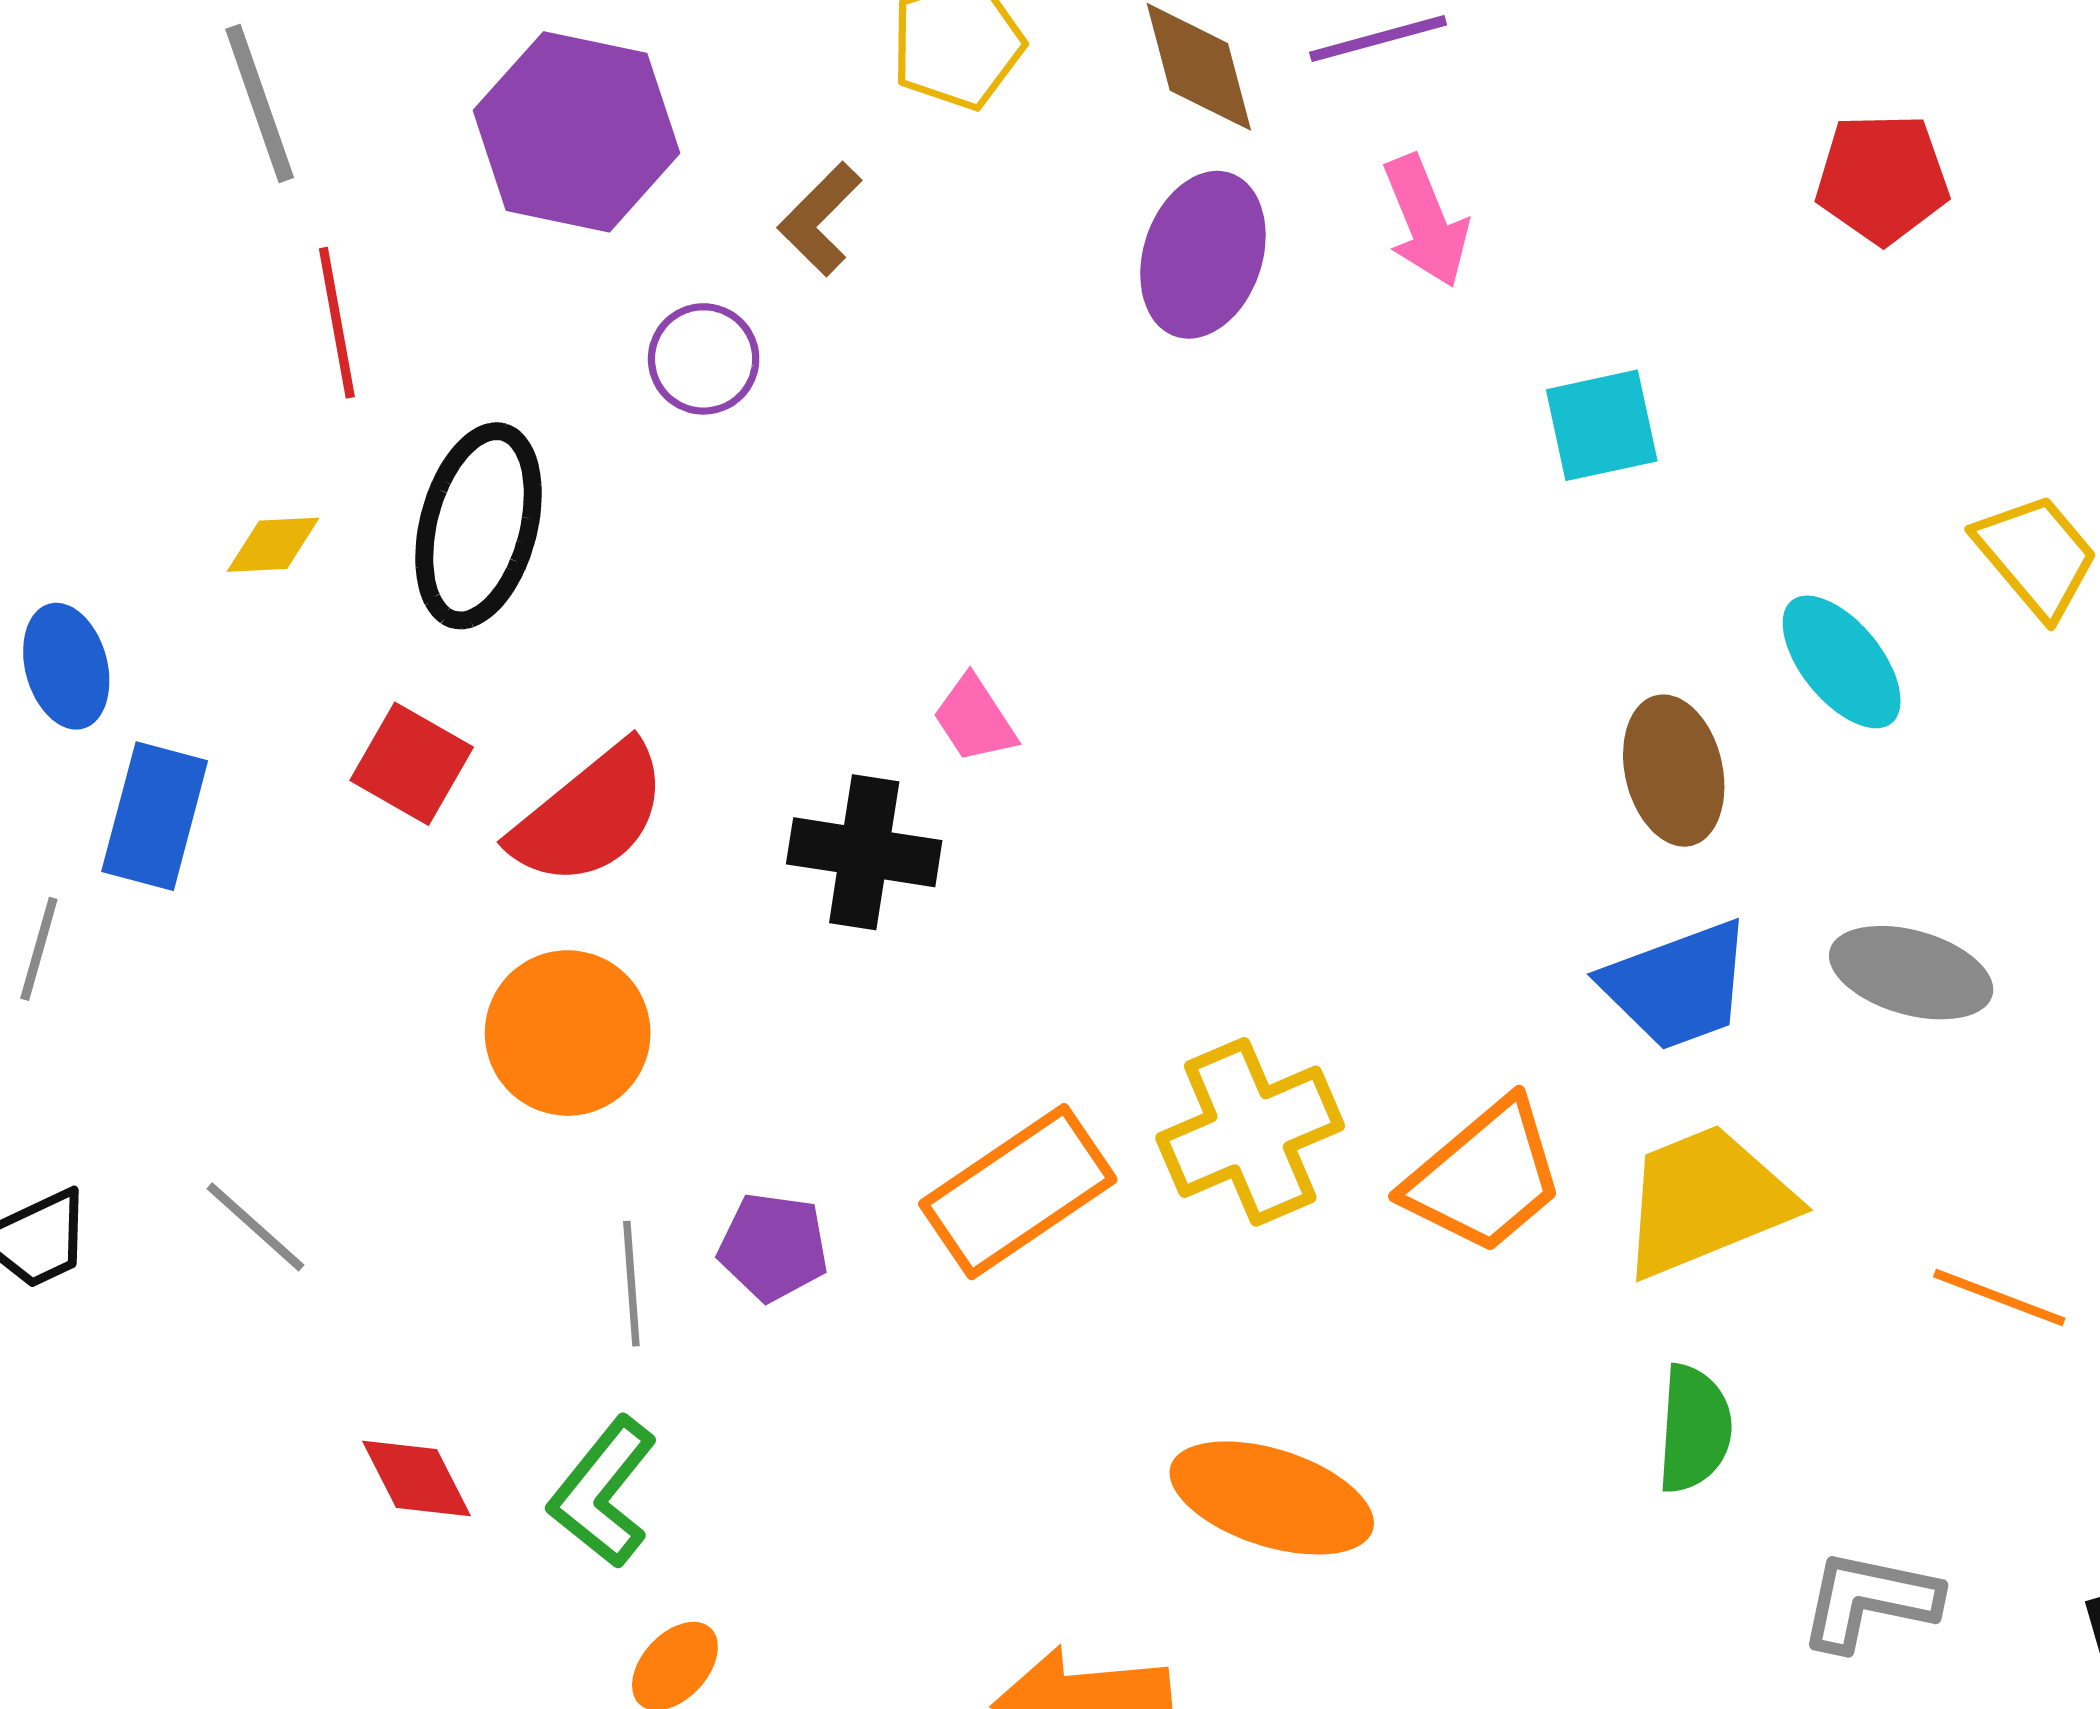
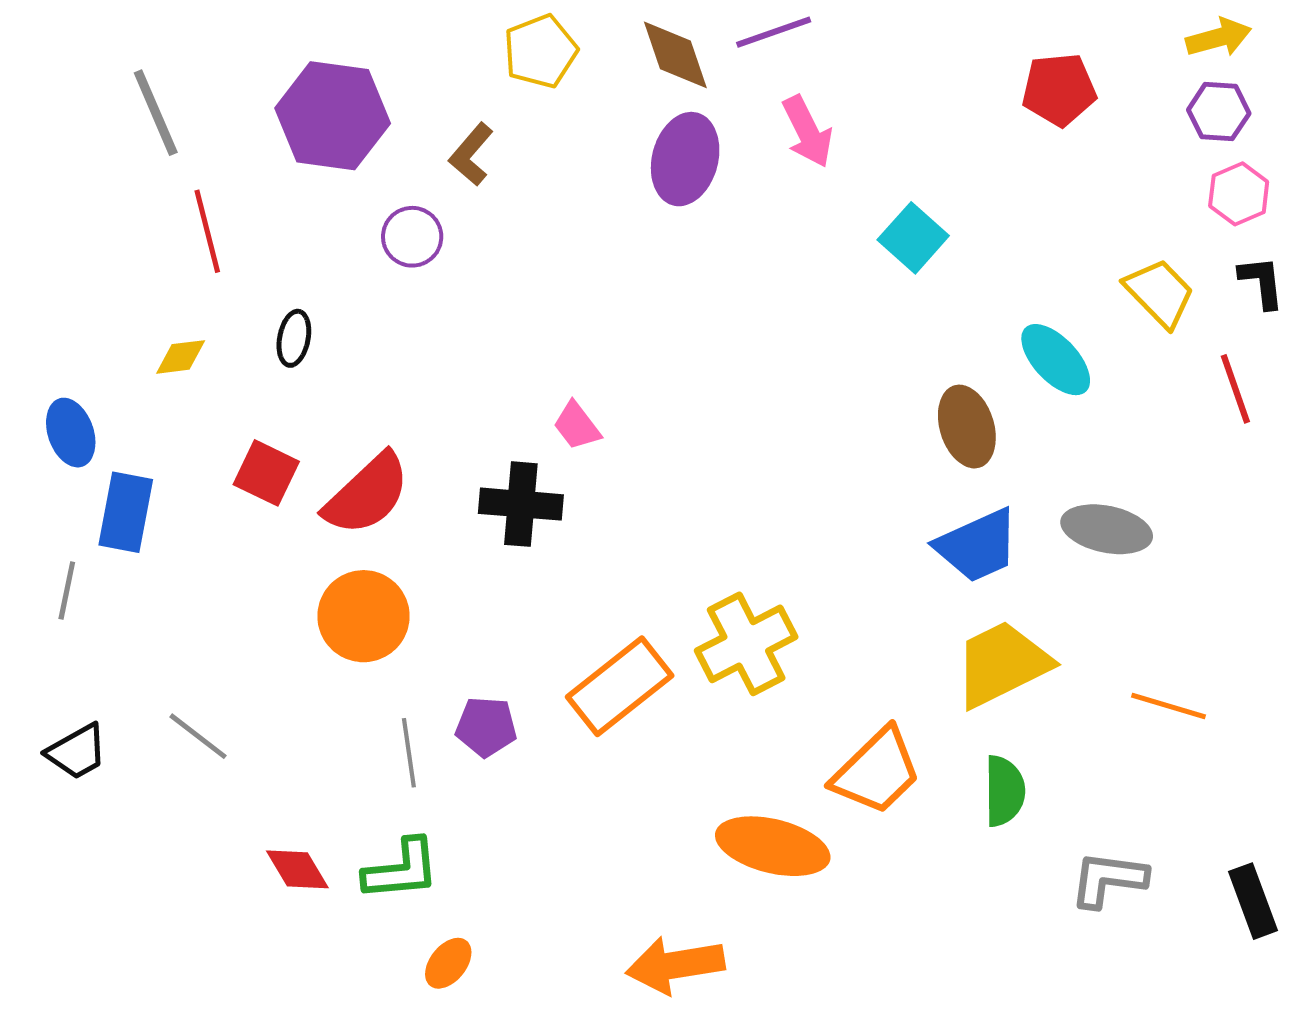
cyan square: (1602, 425) -> (913, 238), turned -32
black ellipse: (478, 526) -> (294, 338), size x0.5
orange trapezoid: (1484, 1177) -> (877, 771), moved
green L-shape: (603, 1492) -> (401, 870), turned -130

